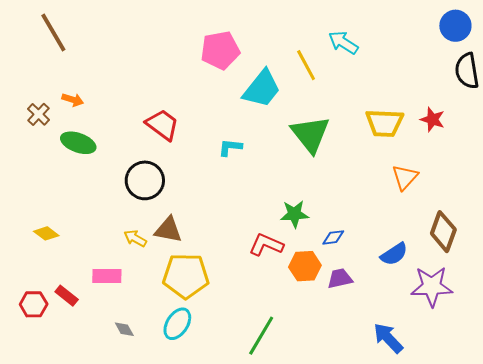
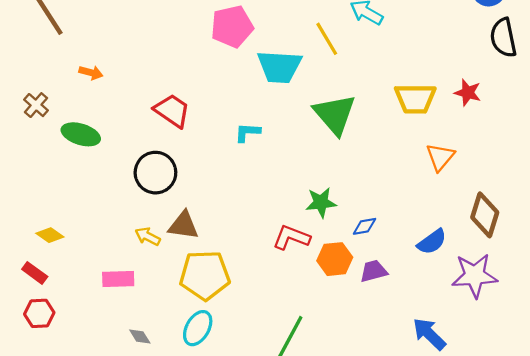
cyan trapezoid: (262, 89) -> (279, 67), turned 57
orange arrow: (73, 100) -> (91, 73), moved
red rectangle: (67, 296) -> (35, 273), moved

